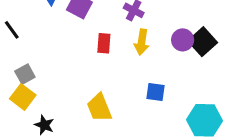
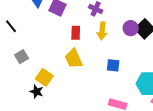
yellow square: (23, 97) -> (44, 77), moved
yellow trapezoid: (99, 108) -> (74, 59), moved

